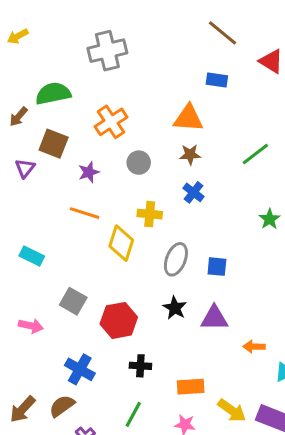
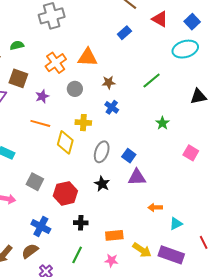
blue rectangle: (217, 80) -> (124, 33), turned -48
green semicircle: (53, 94) -> (17, 45), size x0.6
orange triangle: (188, 118) -> (88, 57), moved
blue square: (217, 267) -> (129, 156), turned 32
purple triangle: (214, 318) -> (137, 177), moved

